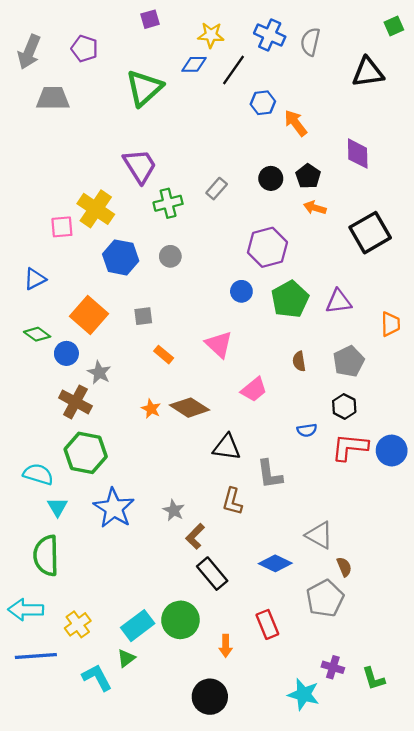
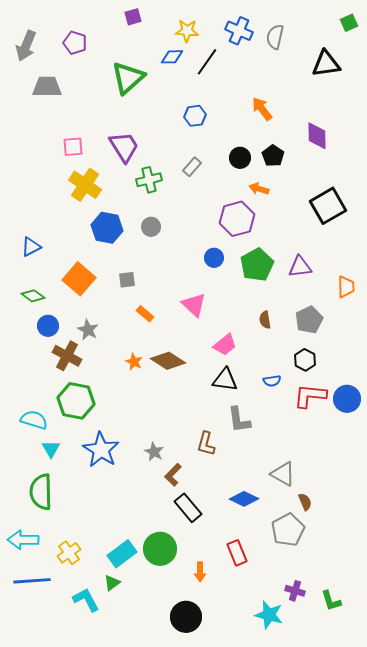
blue hexagon: (263, 103) -> (195, 116), moved
orange arrow: (315, 208) -> (259, 189), moved
pink square: (62, 227) -> (73, 147), moved
blue circle: (66, 353) -> (48, 326), moved
black triangle: (227, 447) -> (225, 380), moved

